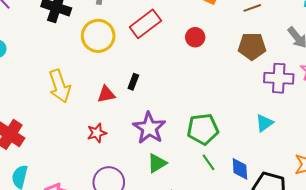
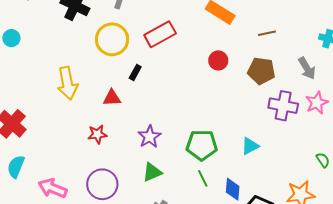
red circle: (195, 37) -> (218, 60), moved
black rectangle: (133, 82) -> (135, 72), moved
cyan triangle: (264, 123) -> (250, 146), moved
purple star: (149, 128) -> (149, 137), size x0.7

